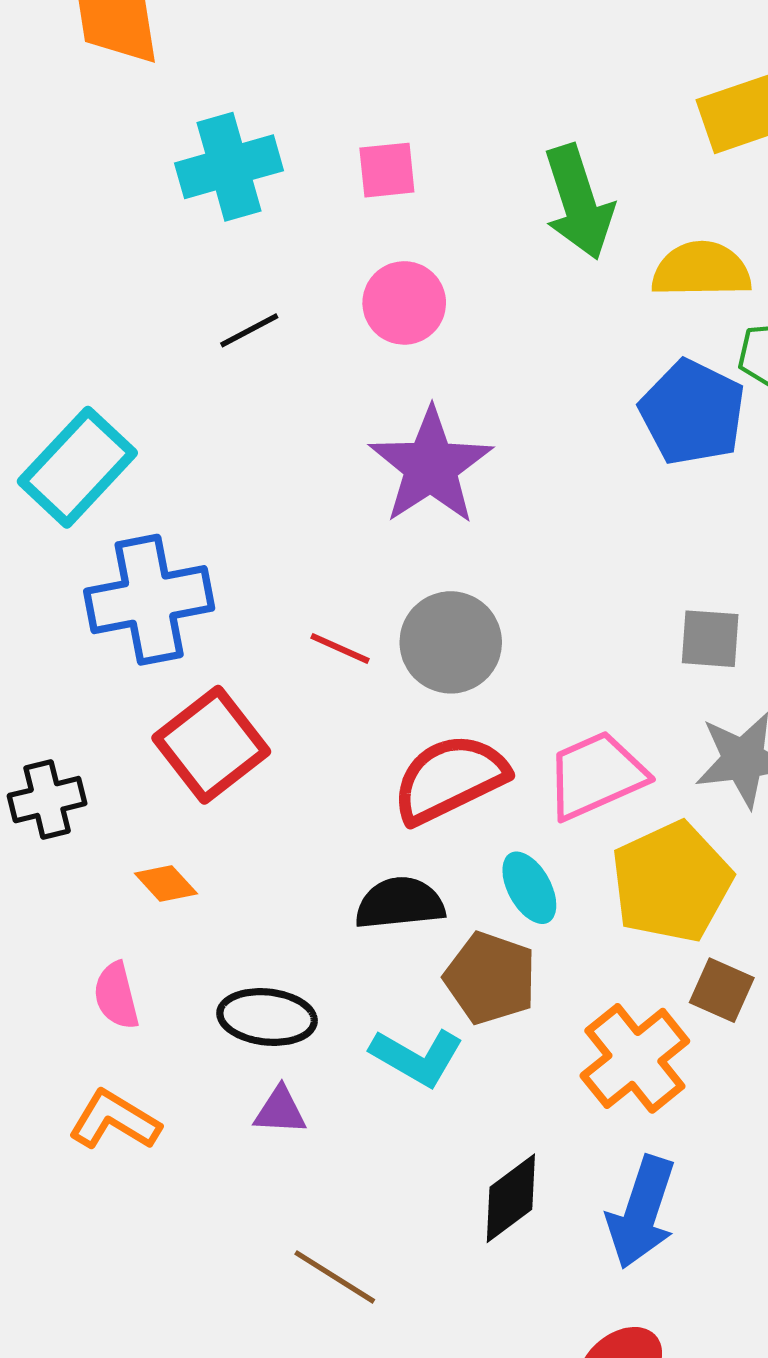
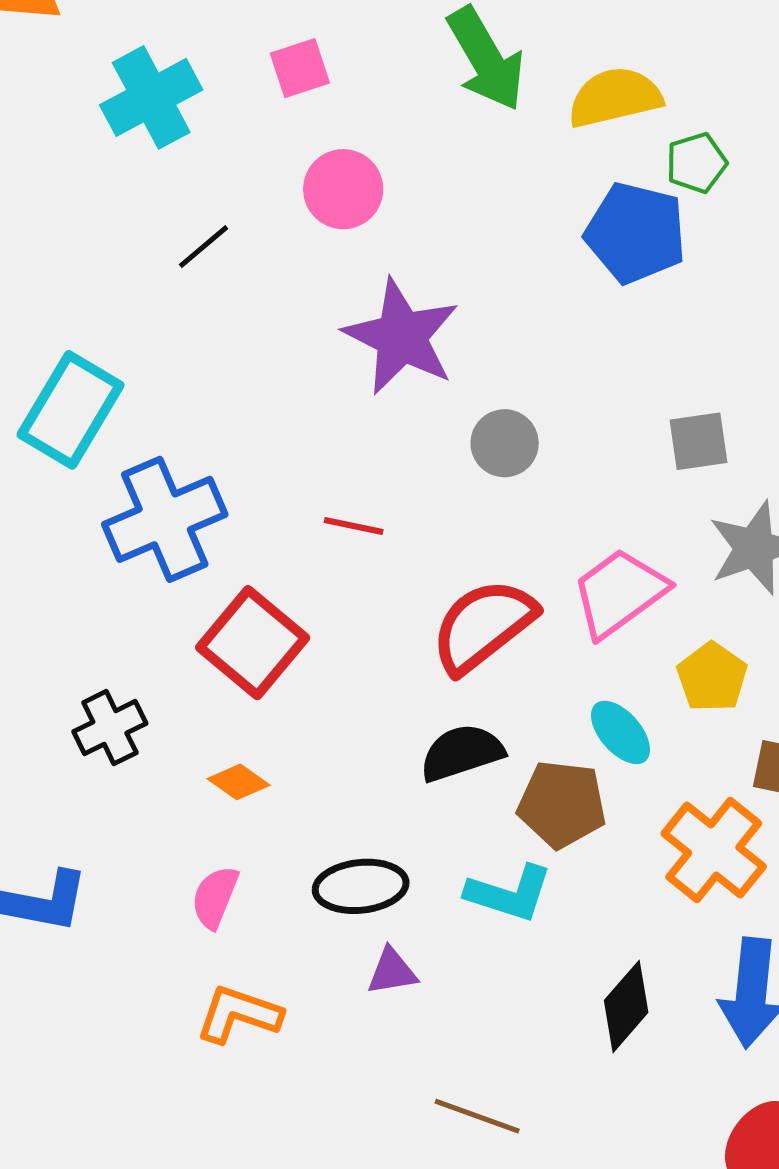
gray circle: (451, 642) -> (505, 443), moved, size x0.7
yellow pentagon: (672, 882) -> (712, 677), size x0.6
cyan ellipse: (529, 888) -> (620, 732), moved
pink semicircle: (116, 996) -> (215, 897), turned 48

